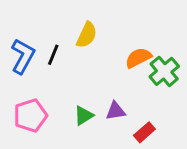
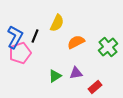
orange semicircle: (138, 58) -> (76, 42), moved
pink pentagon: (30, 116) -> (20, 53), moved

